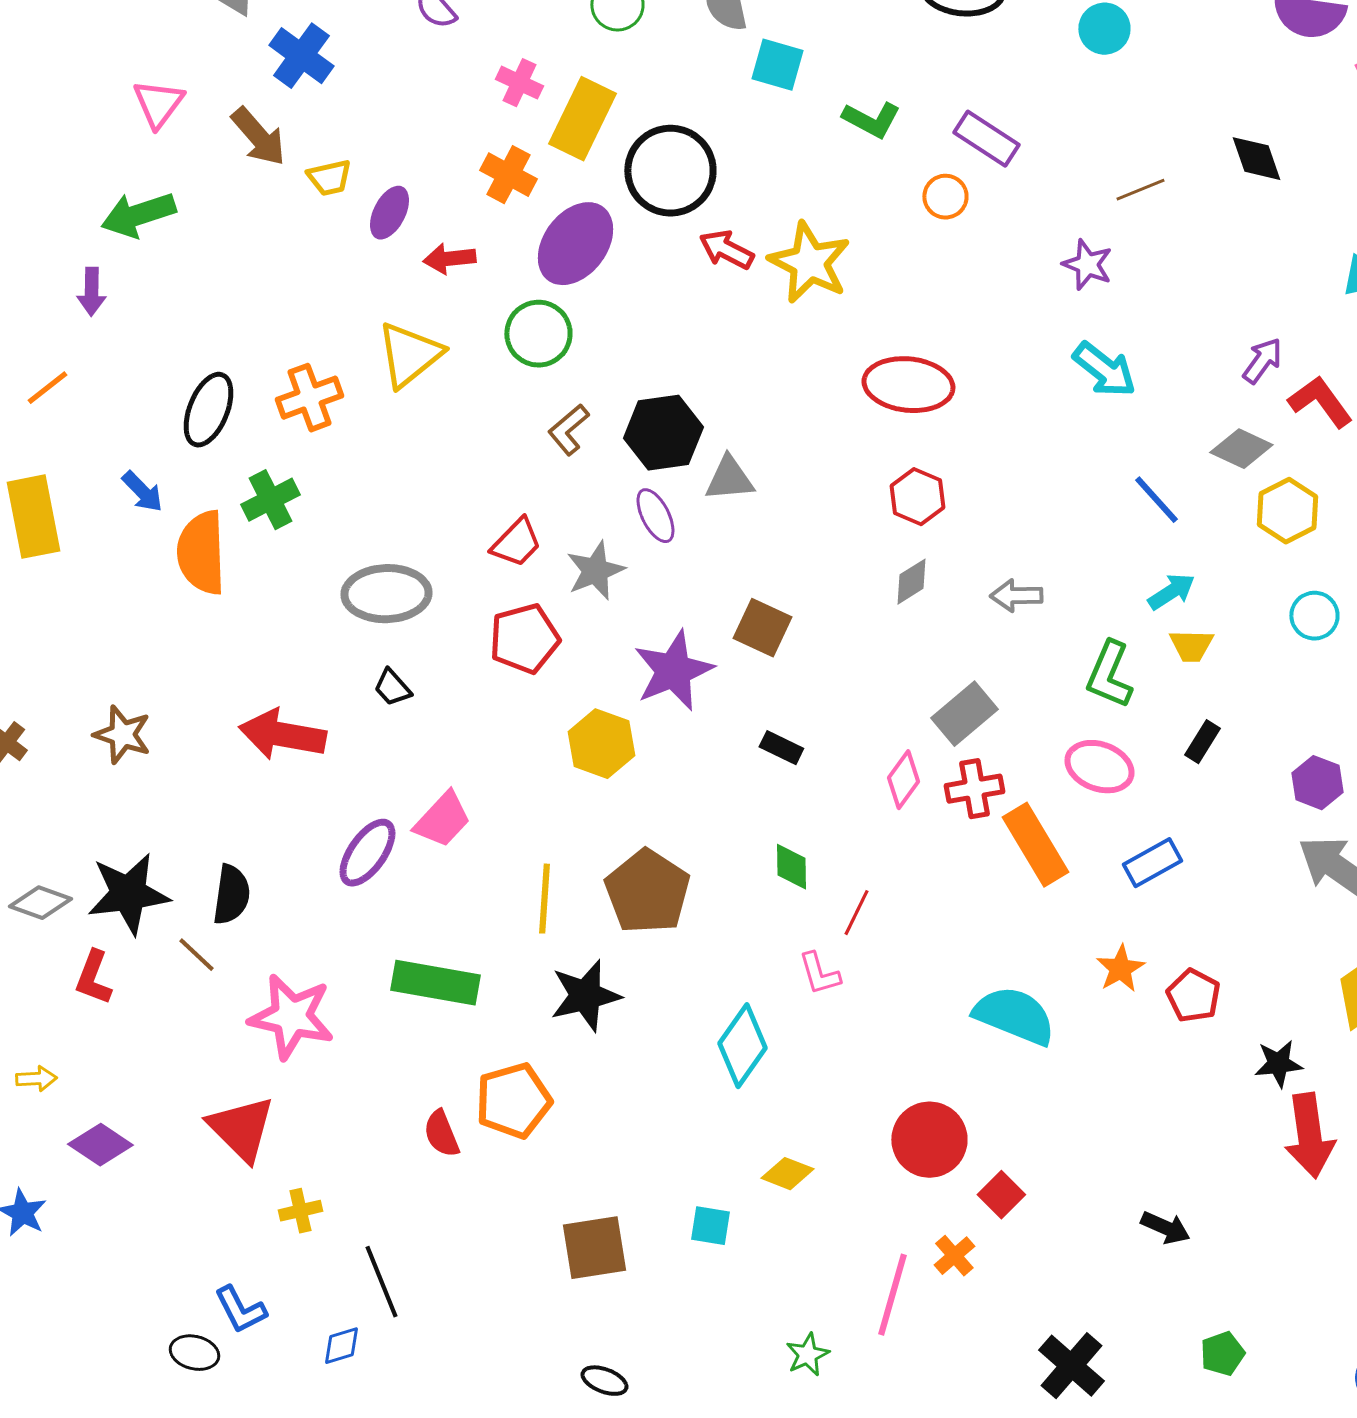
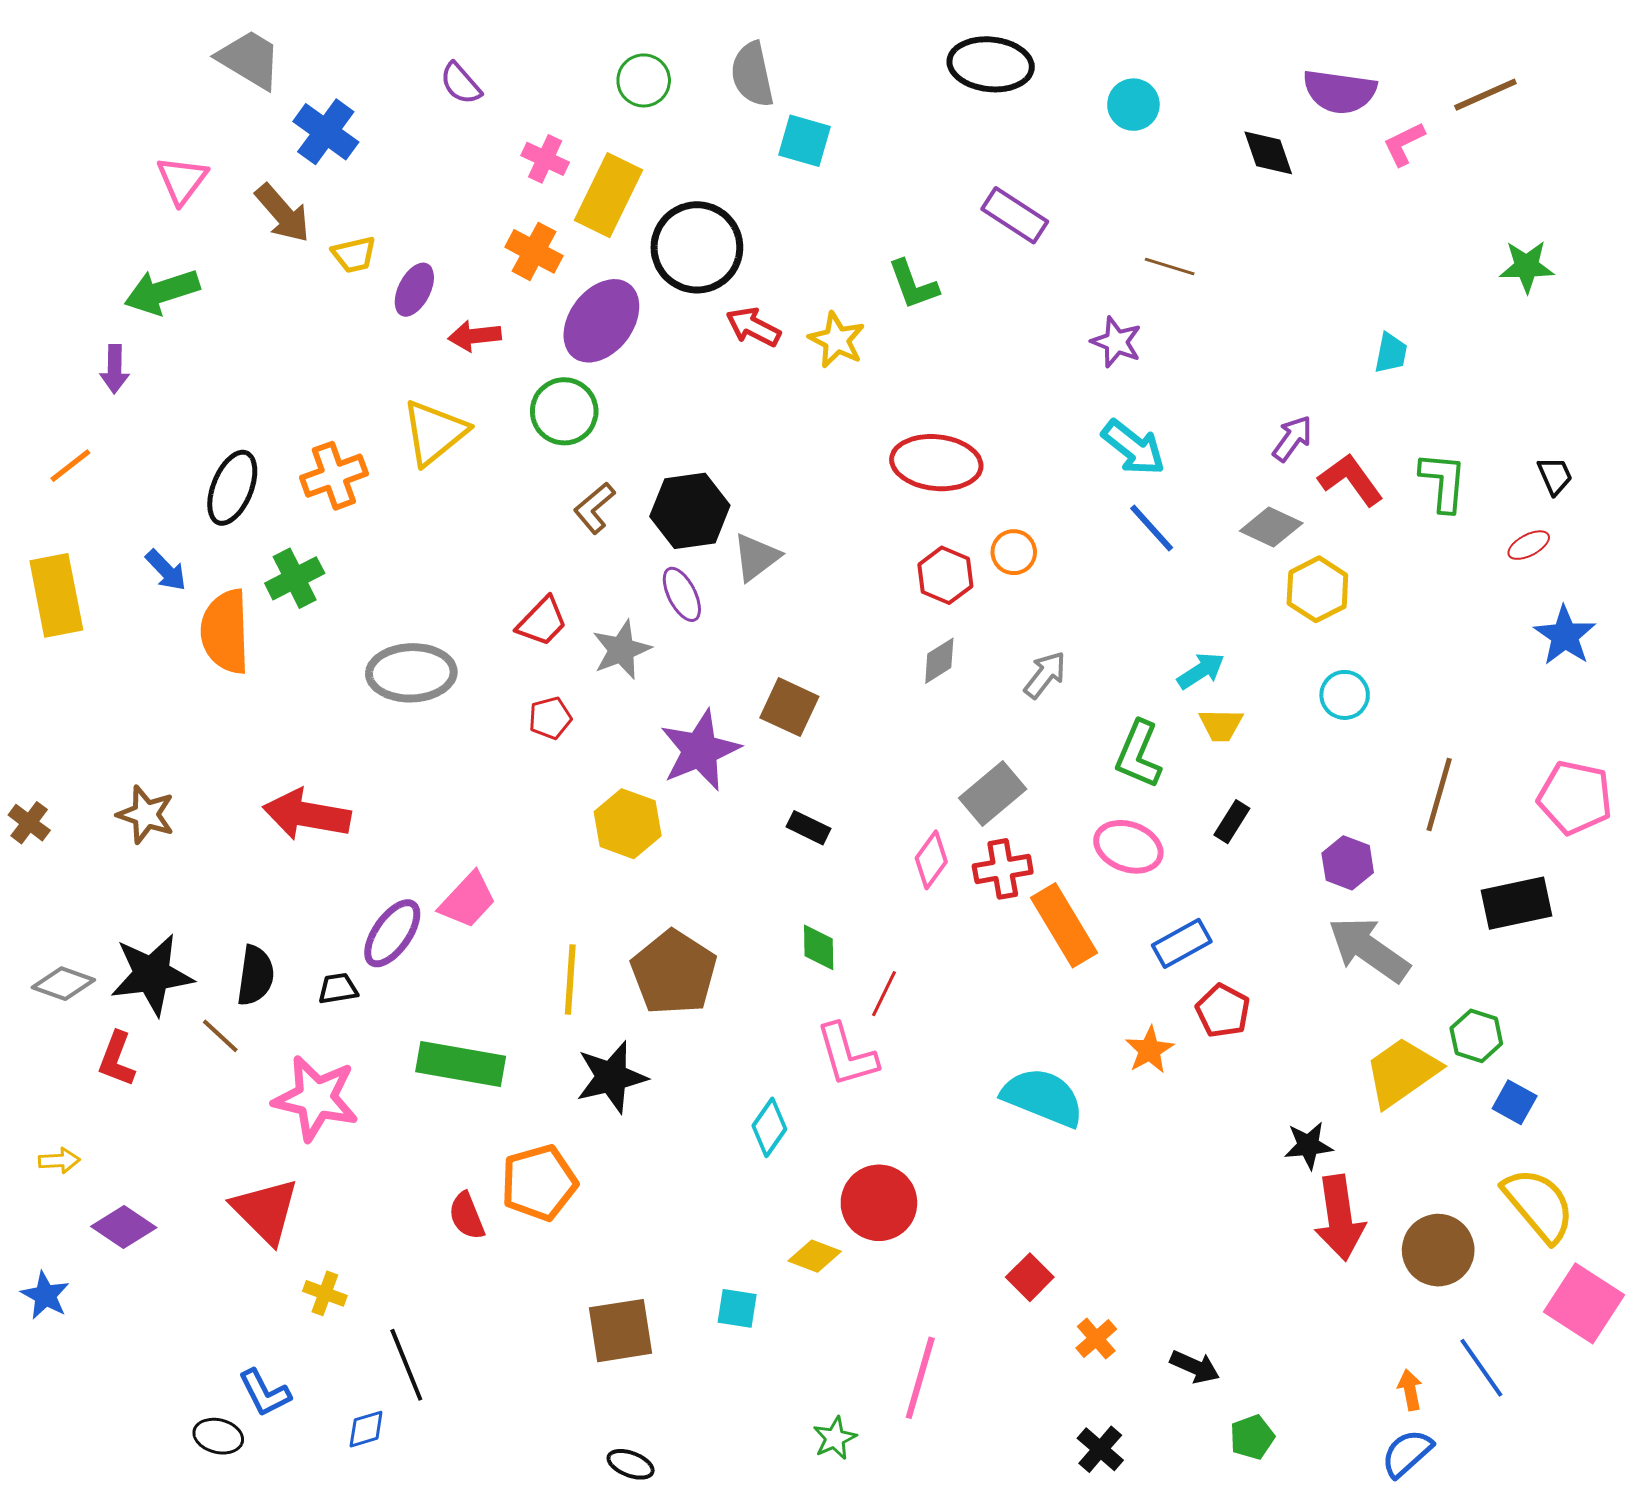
green L-shape: (871, 120) -> (913, 285), moved, turned 42
black diamond: (1256, 159) -> (1268, 153), moved
brown line: (1140, 190) -> (1170, 267), turned 39
orange circle: (945, 197) -> (1014, 552), moved
yellow star: (809, 263) -> (837, 340), size x0.7
gray triangle: (729, 479) -> (756, 557), turned -32
blue line: (1156, 500) -> (1152, 528), moved
gray arrow: (1016, 596) -> (1045, 675), turned 129
red pentagon: (524, 639) -> (550, 718), size x0.6
black trapezoid: (392, 688) -> (338, 989), moved, turned 123
pink L-shape: (819, 974) -> (847, 1055), size x1.5
red pentagon: (1193, 996) -> (1223, 1011), moved
cyan diamond: (742, 1046) -> (769, 1127), size x0.7
red circle: (929, 1140) -> (879, 1203), moved
yellow cross: (300, 1211) -> (325, 1293), turned 33
black arrow: (1165, 1228) -> (1195, 1367), moved
orange cross: (954, 1256) -> (1096, 1339), moved
black cross: (1071, 1366) -> (1100, 1449), size x0.7

